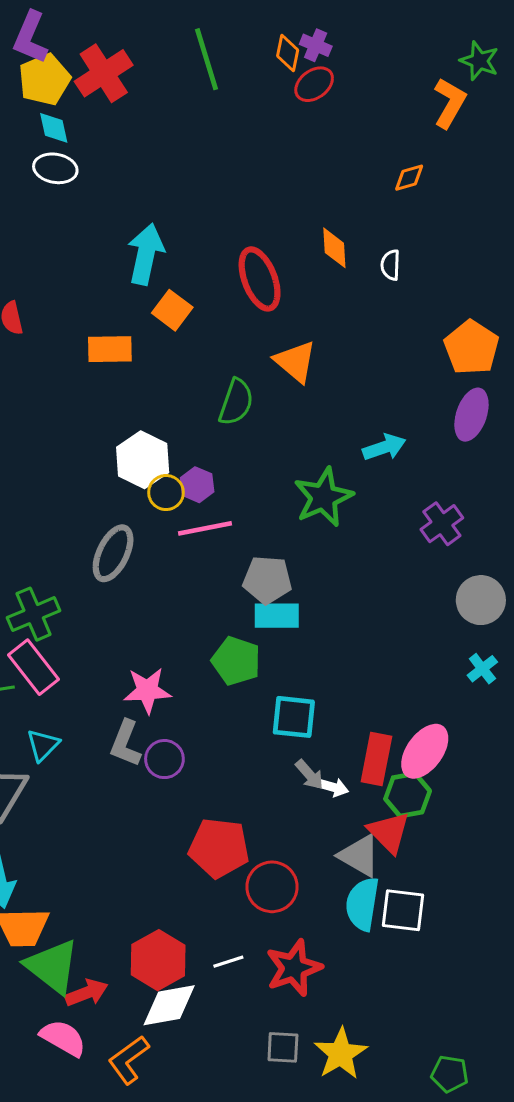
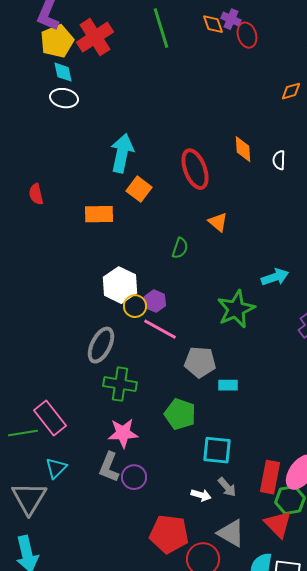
orange diamond: (288, 53) -> (213, 24), turned -30
red ellipse: (314, 84) -> (247, 35), moved, turned -70
orange diamond: (409, 178) -> (291, 91), moved
orange triangle: (295, 362) -> (218, 222), size x0.7
green semicircle: (236, 402) -> (180, 248), size x0.7
pink line: (205, 528) -> (160, 329), turned 40
green cross: (34, 614) -> (120, 384), moved, turned 32
cyan rectangle: (277, 616) -> (228, 385), moved, size x0.7
white arrow: (333, 787) -> (201, 495), moved
gray triangle: (359, 856) -> (231, 533), moved

